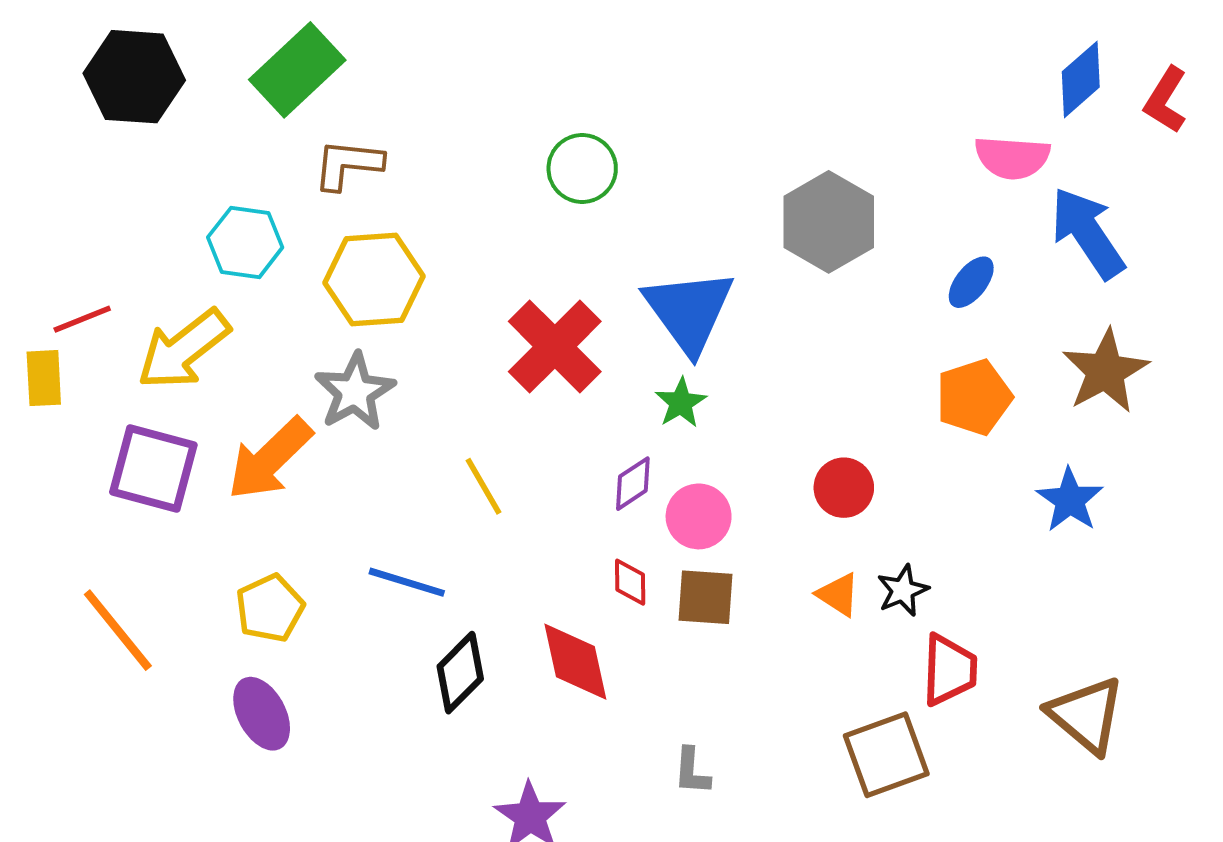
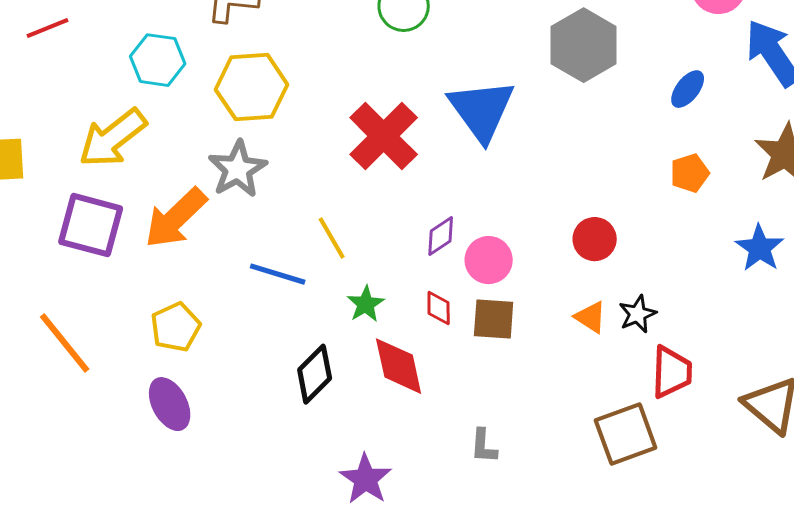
red line: (82, 319) -> (48, 28), moved
orange pentagon: (974, 397) -> (690, 173), size x0.7
green star: (681, 403) -> (366, 304), moved
blue line: (407, 582) -> (278, 274), moved

